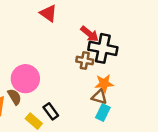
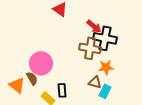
brown cross: (85, 61) -> (90, 48), size x1.5
brown triangle: (99, 97) -> (95, 82), moved
black rectangle: (51, 111) -> (62, 90), turned 32

